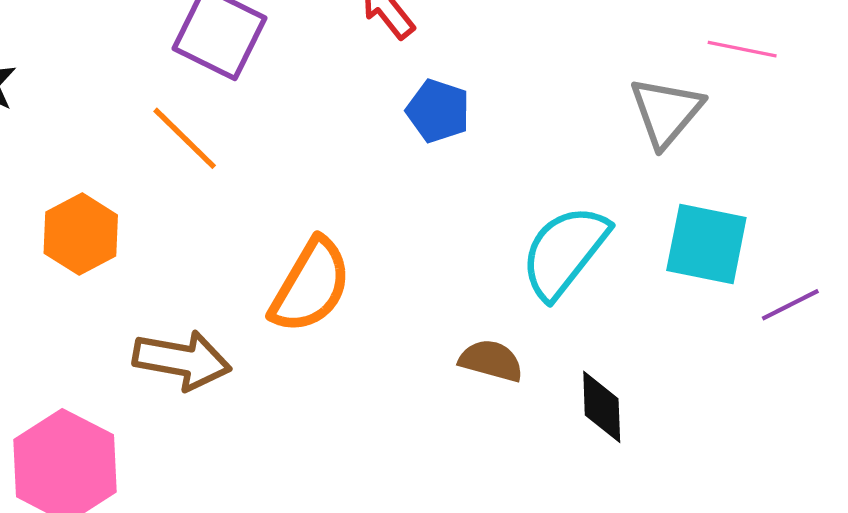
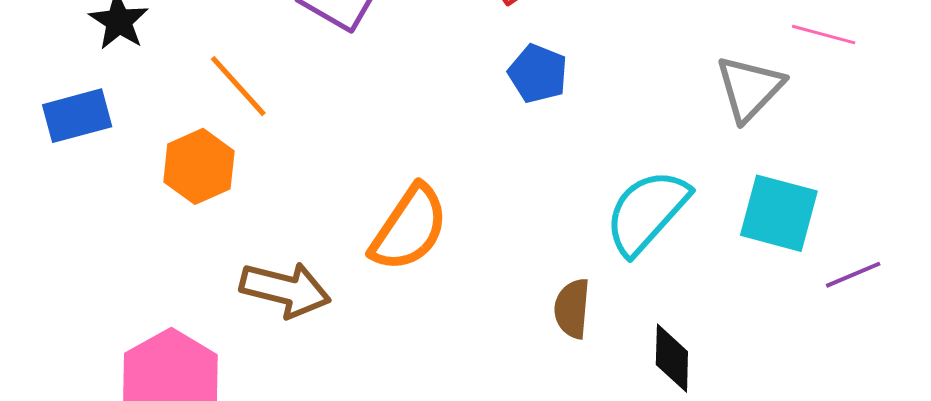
orange line: (185, 138) -> (238, 86), moved
brown semicircle: (491, 361) -> (572, 309), turned -104

